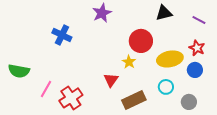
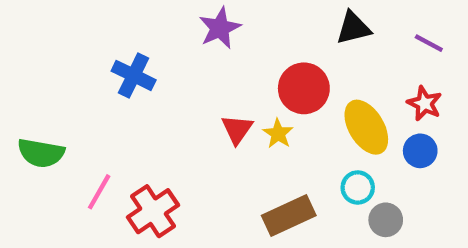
yellow ellipse: (170, 59) -> (366, 127), turned 70
red triangle: (111, 80) -> (237, 129), moved
gray circle: (189, 102) -> (386, 220), moved

